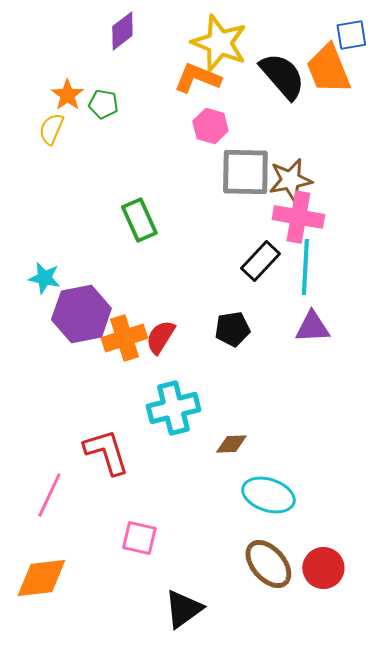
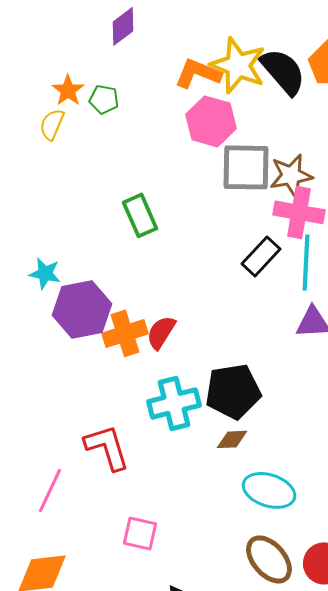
yellow star: (219, 43) -> (238, 65), moved
pink hexagon: (210, 126) -> (211, 121), size x1.4
black pentagon: (232, 329) -> (233, 391), moved, size x1.6

